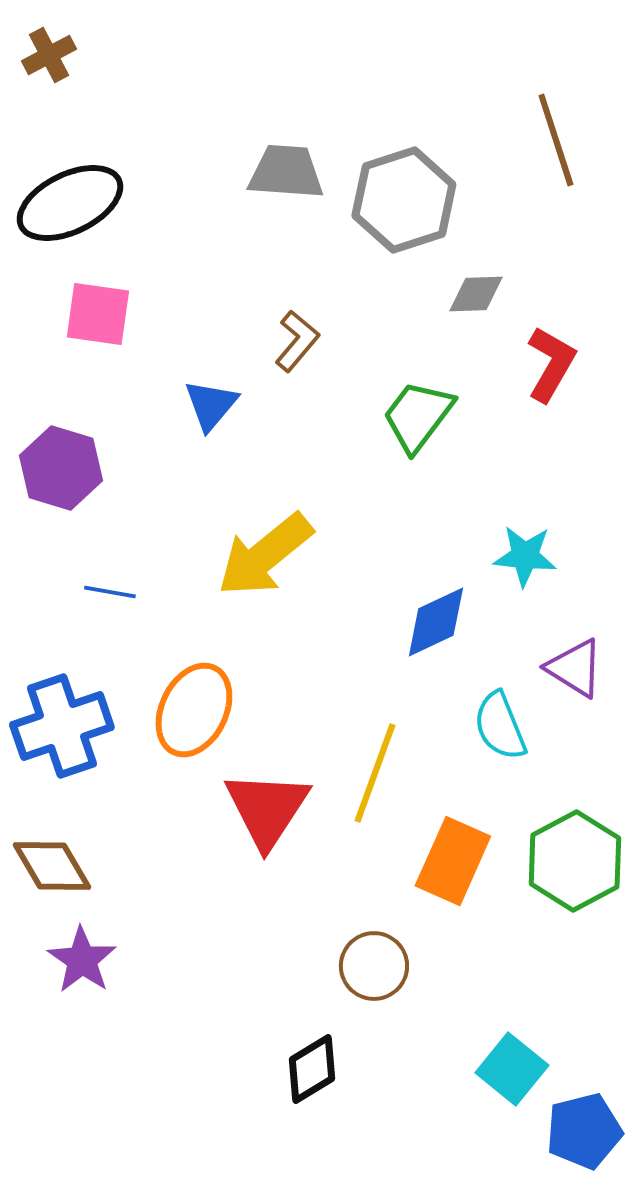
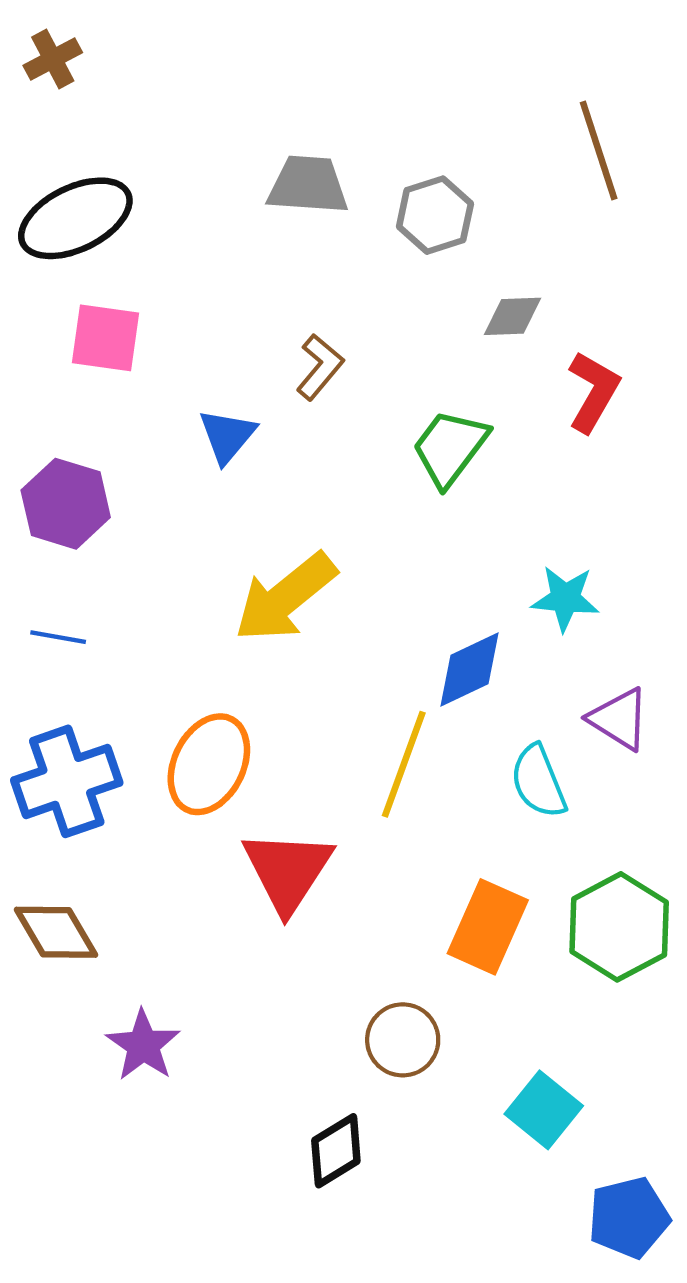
gray hexagon: (404, 200) -> (435, 215), size x0.7
blue line: (110, 592) -> (58, 637), moved
yellow line: (375, 773) -> (404, 764), moved
purple star: (82, 960) -> (143, 1045), moved
cyan square: (512, 1069) -> (544, 1110), moved

